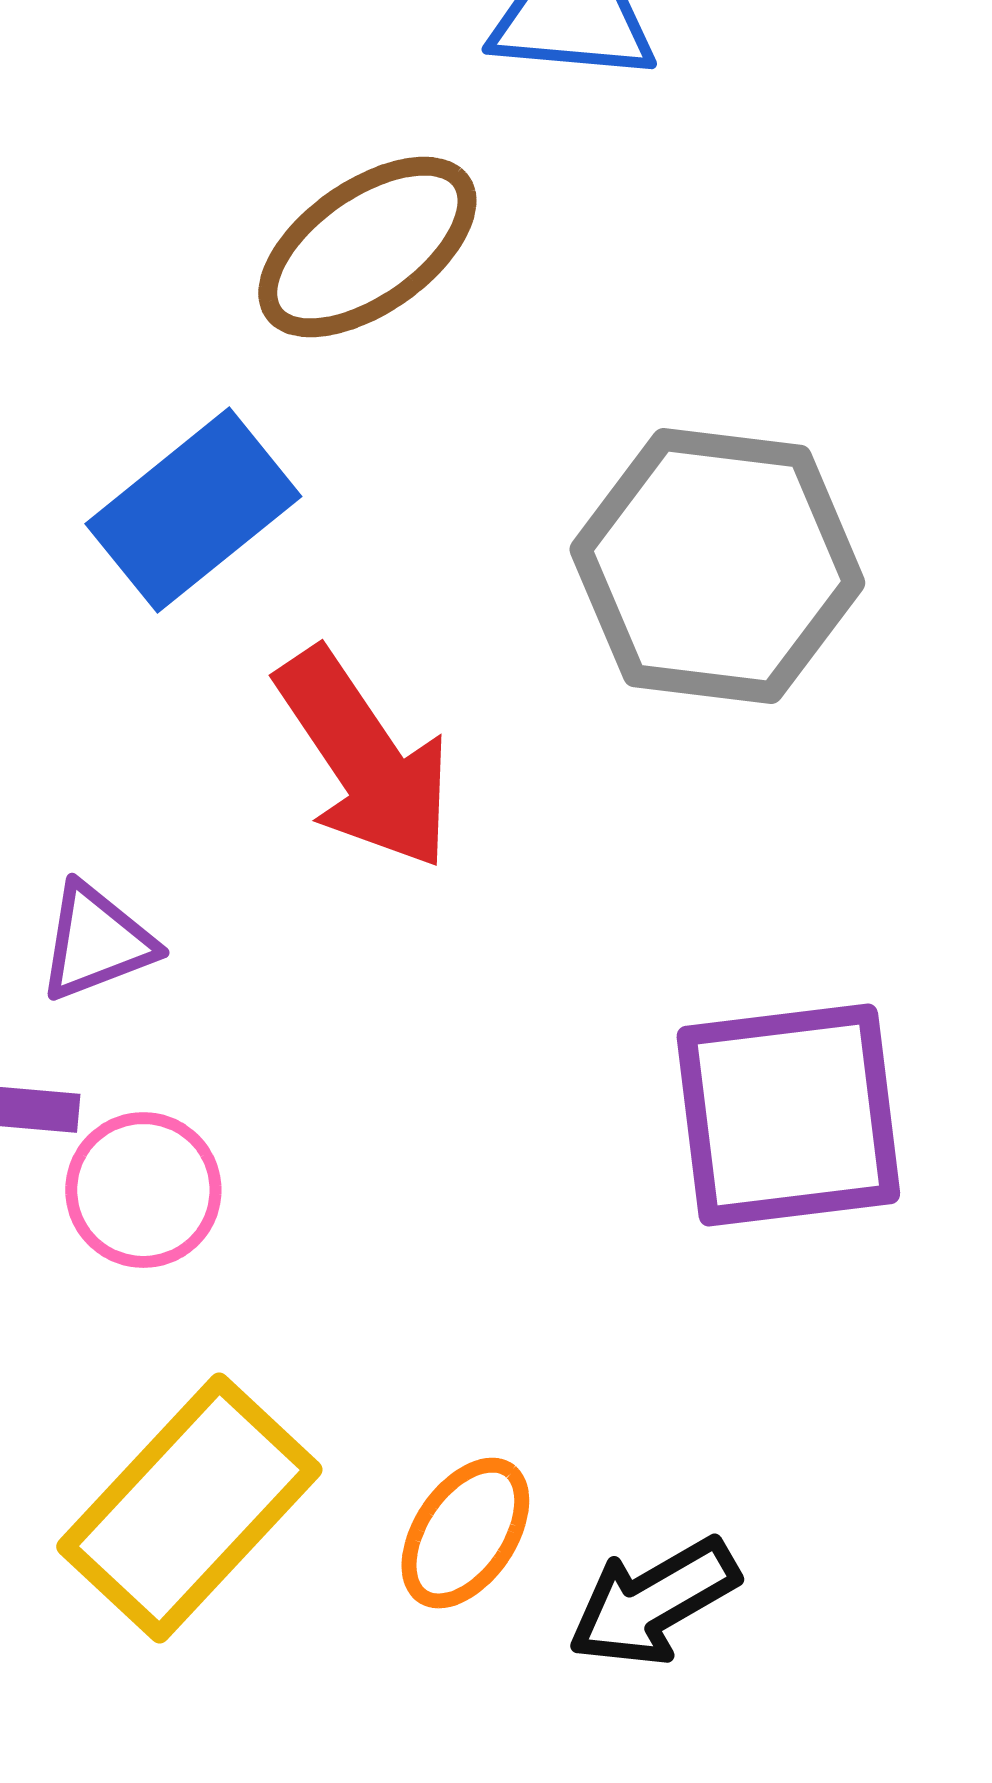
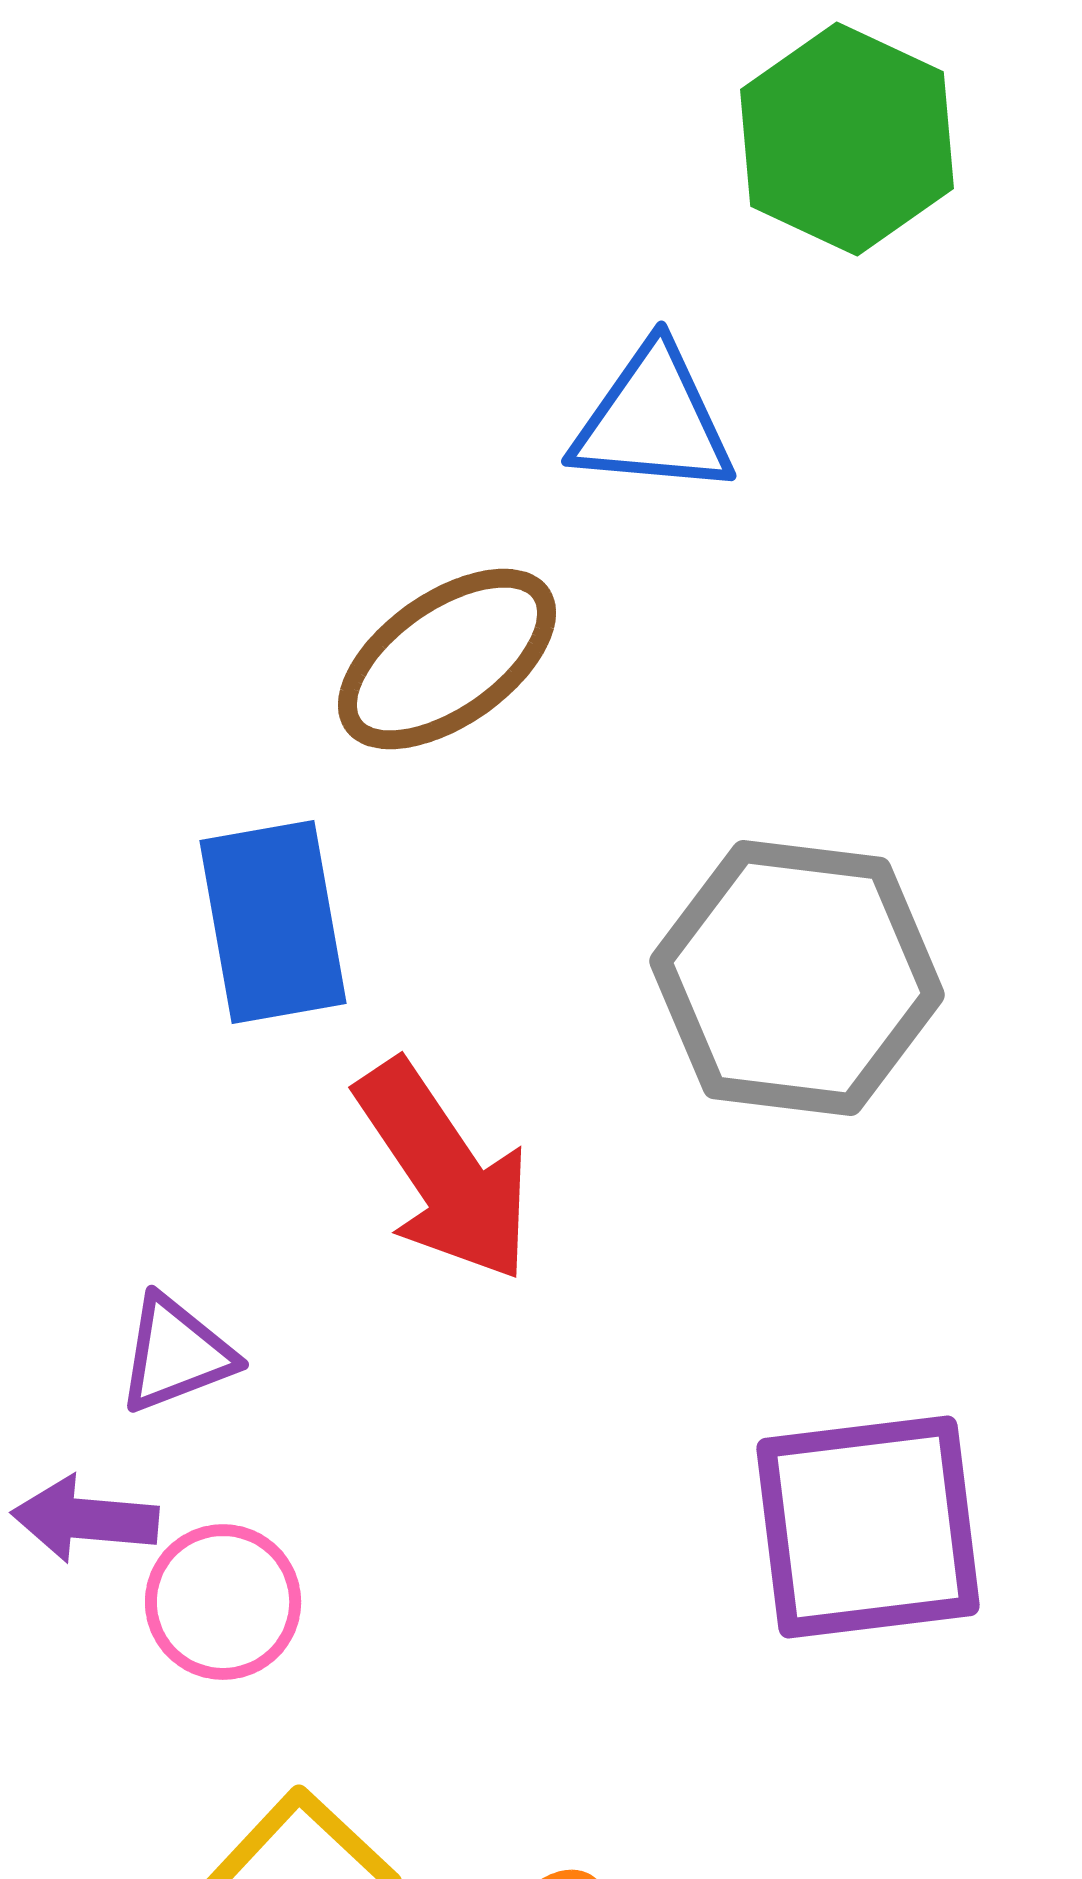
blue rectangle: (193, 510) -> (273, 922), turned -61

